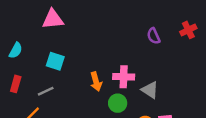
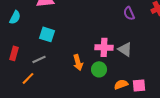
cyan semicircle: (16, 50) -> (15, 17), moved
orange arrow: (96, 82) -> (78, 62), moved
gray triangle: (150, 90) -> (125, 49), moved

